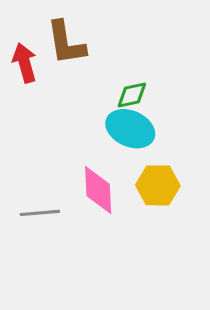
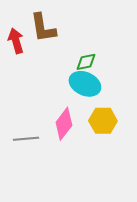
pink diamond: (98, 190) -> (64, 124), turned 40

